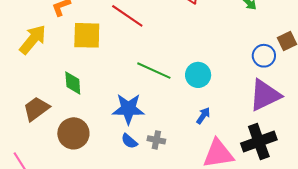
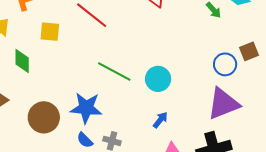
yellow square: (87, 35) -> (50, 32), size x0.7
green diamond: (73, 83) -> (22, 61), moved
brown circle: (73, 133) -> (44, 117), moved

